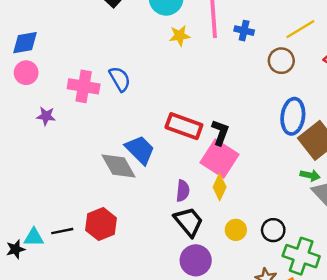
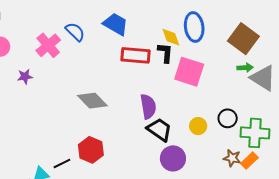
pink cross: (84, 86) -> (48, 45), turned -35
blue ellipse: (293, 116) -> (194, 27), moved
blue trapezoid: (140, 150) -> (116, 24), moved
pink square: (219, 158) -> (189, 72), moved
yellow diamond: (220, 187) -> (171, 37), moved, turned -30
purple semicircle: (183, 191) -> (148, 106), size x1.4

